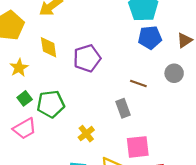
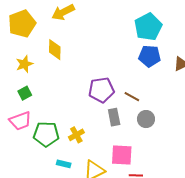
purple pentagon: (87, 58) -> (101, 90), moved
gray circle: (174, 73) -> (146, 119), moved
green pentagon: (51, 104) -> (46, 134), moved

